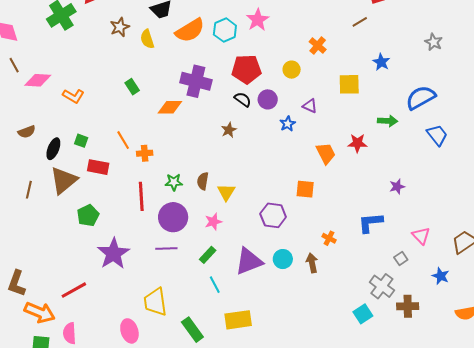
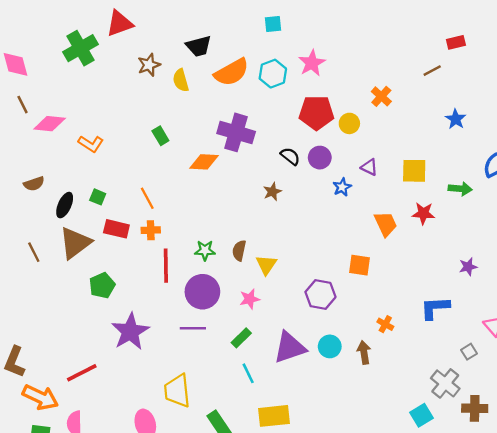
red pentagon: (246, 69) -> (316, 113), moved
yellow square: (349, 84) -> (414, 171), moved
orange cross: (145, 153) -> (151, 230), moved
brown line: (29, 190) -> (34, 252), turned -42

